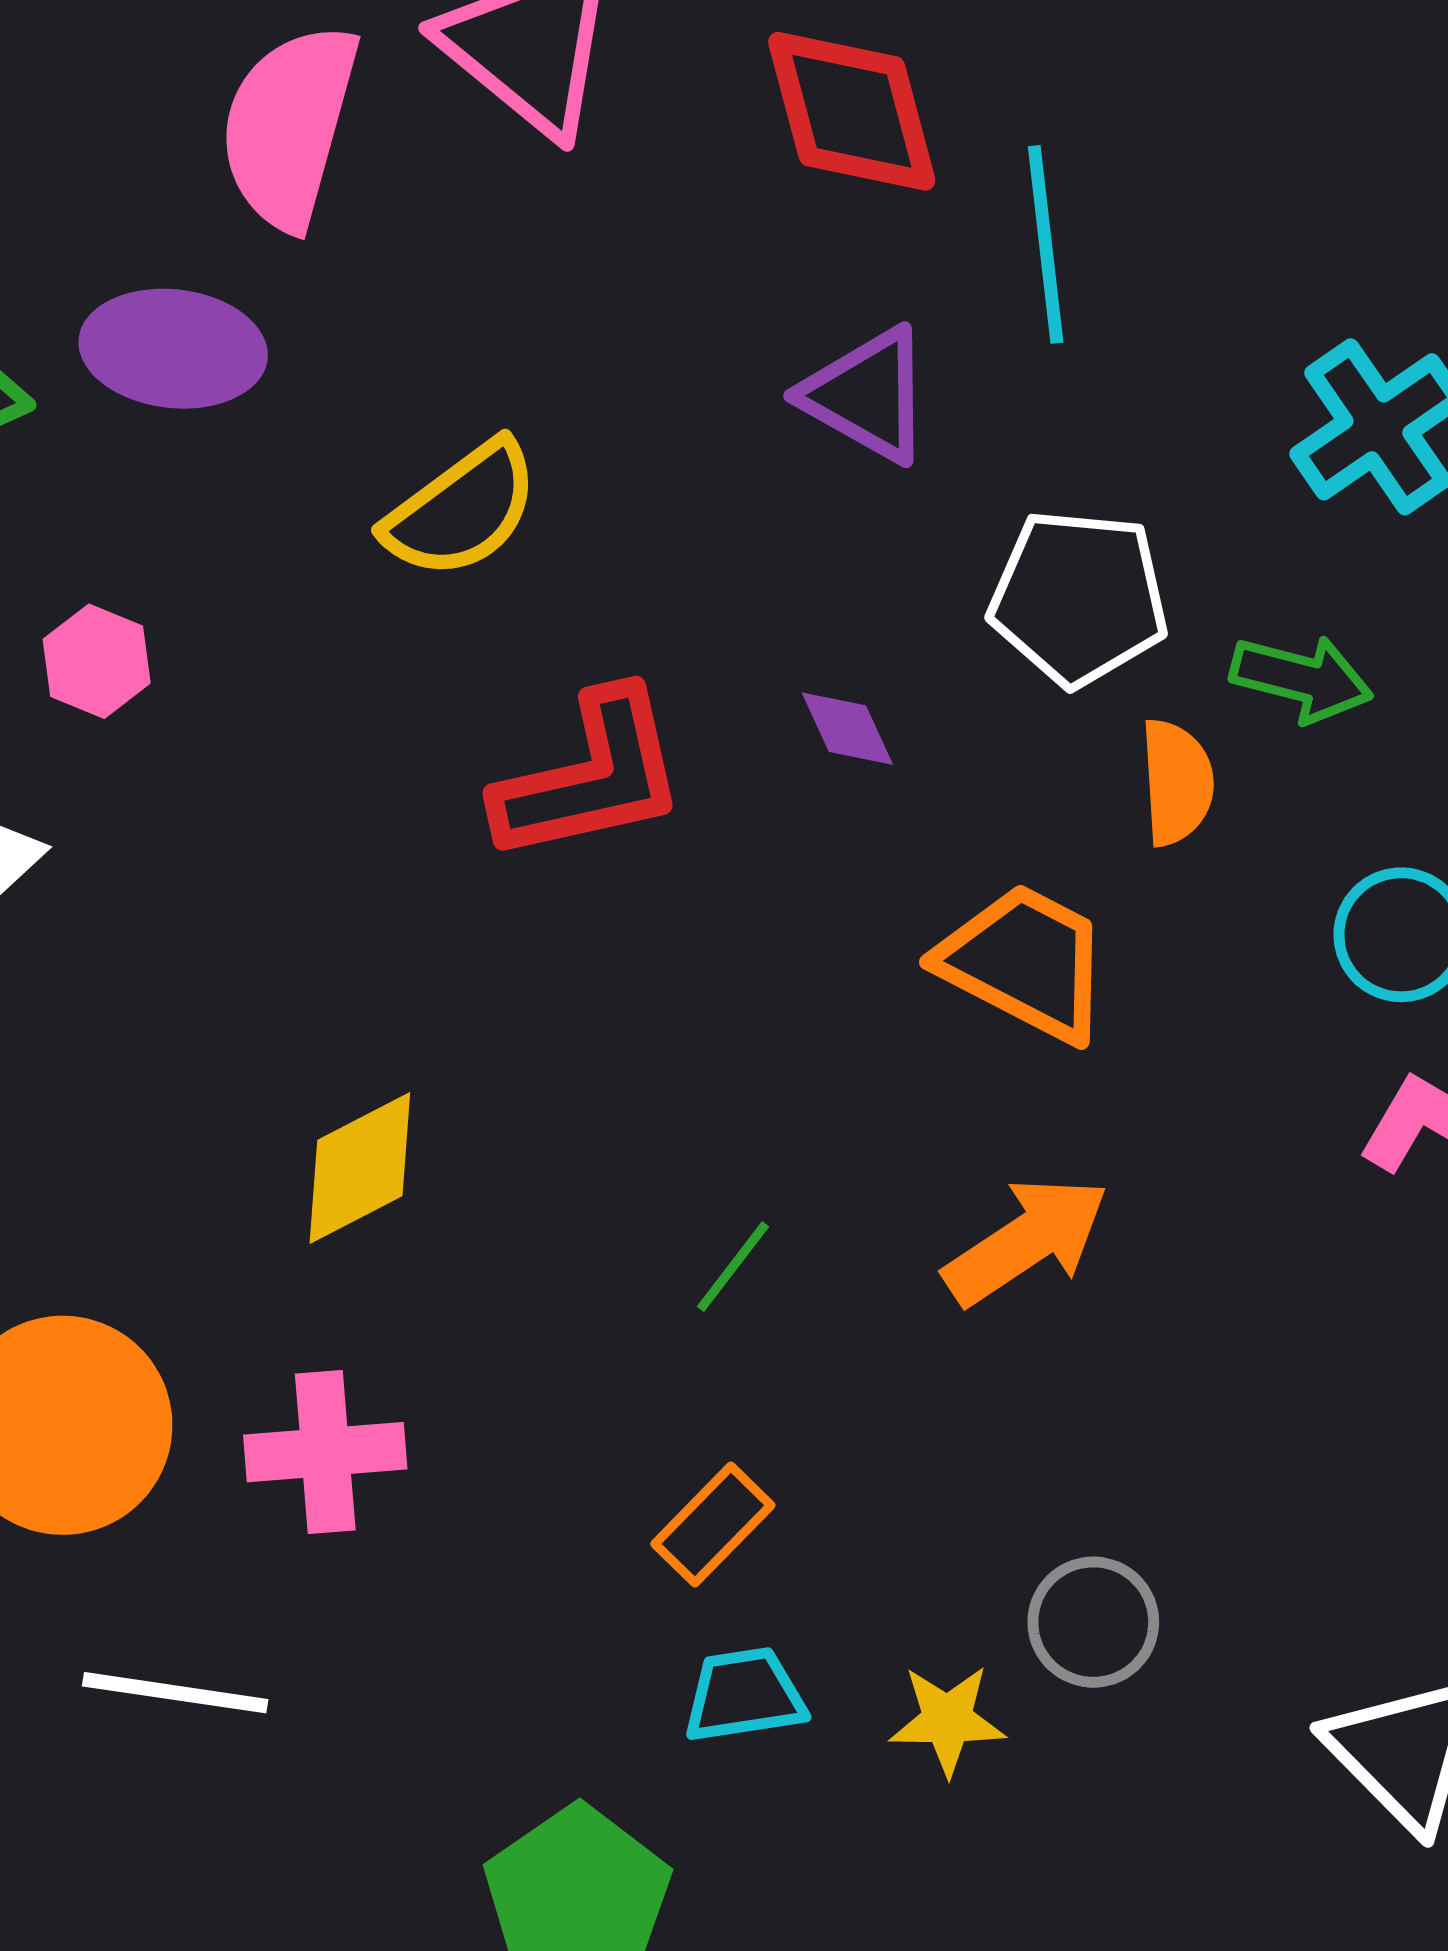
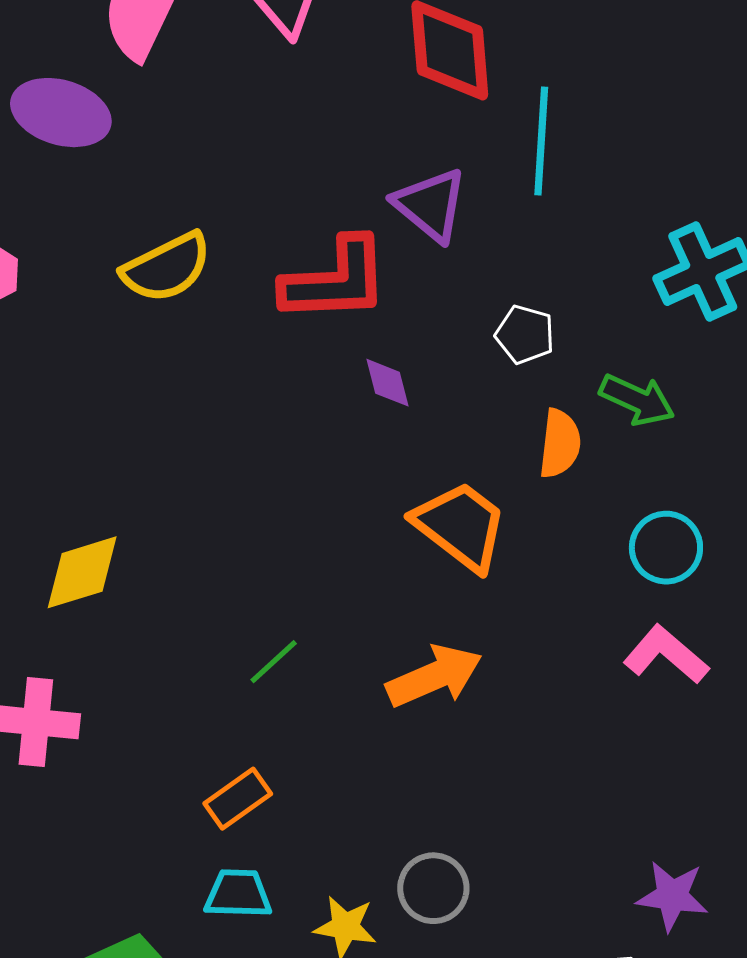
yellow semicircle: (462, 510) -> (167, 268), moved
white pentagon: (1079, 598) -> (525, 335), size x0.6
red L-shape: (591, 777) -> (335, 280), moved

